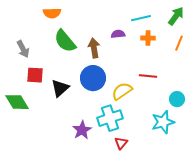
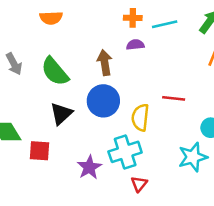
orange cross: (148, 38) -> (133, 18), moved
green semicircle: (65, 41) -> (55, 72), moved
red square: (35, 75) -> (40, 151), moved
yellow semicircle: (122, 91) -> (140, 117), turned -50

